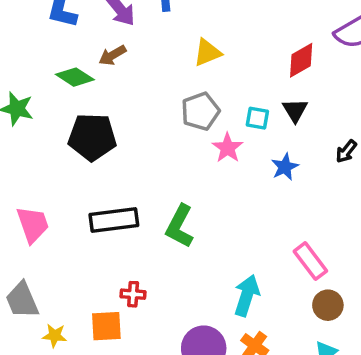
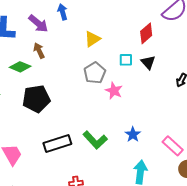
brown arrow: (112, 55) -> (39, 51), turned 105
cyan square: (257, 118) -> (126, 60), moved
blue star: (285, 167) -> (133, 134), moved
green L-shape: (180, 226) -> (95, 140), turned -60

